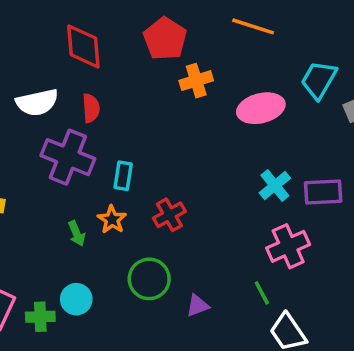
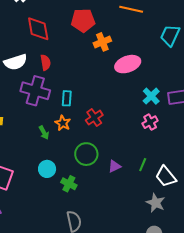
red pentagon: (165, 39) -> (83, 20), turned -30
pink ellipse: (261, 108) -> (128, 64), moved
pink cross: (288, 246) -> (150, 122), moved, size x0.7
green line: (262, 293) -> (143, 165), moved, turned 56
green cross: (40, 317) -> (69, 184), moved, turned 35

